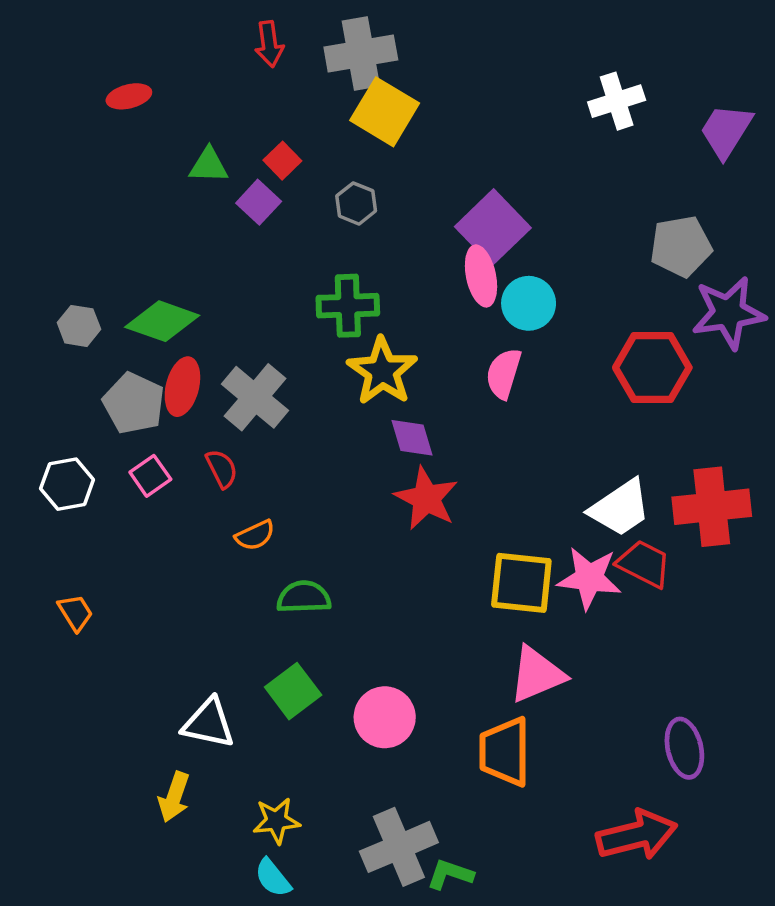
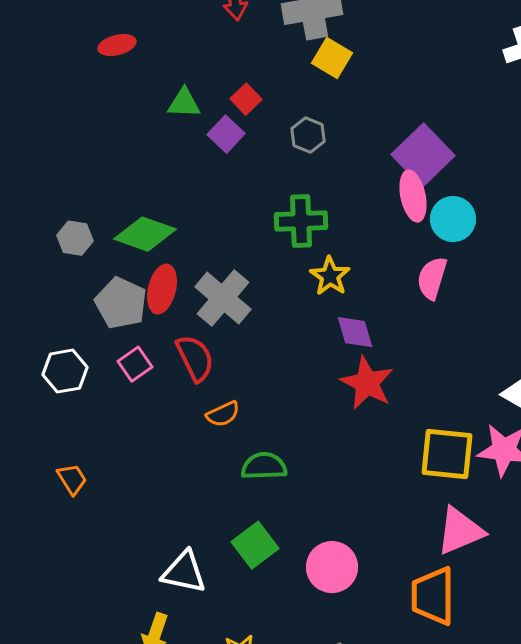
yellow square: (385, 112) -> (332, 58), size x0.7
yellow star: (382, 371) -> (330, 276), size x0.7
red semicircle: (222, 469) -> (195, 358), size x1.4

